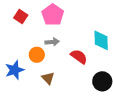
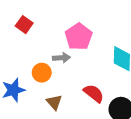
pink pentagon: (53, 15) -> (79, 37), moved
red semicircle: (79, 57) -> (94, 93), moved

